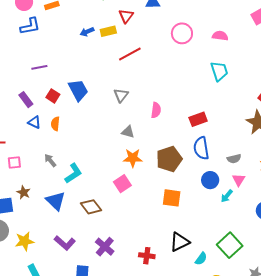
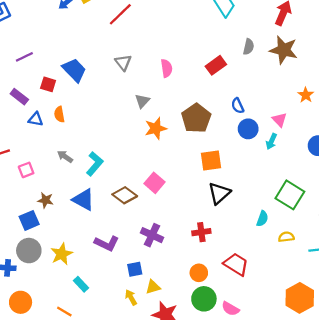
gray triangle: (128, 132) -> (142, 101), turned -48
blue semicircle: (201, 148) -> (238, 106), moved, size x0.6
gray semicircle: (234, 159) -> (249, 47), moved, turned -48
pink square: (122, 184) -> (155, 183), moved
black triangle: (180, 242) -> (219, 193), moved

